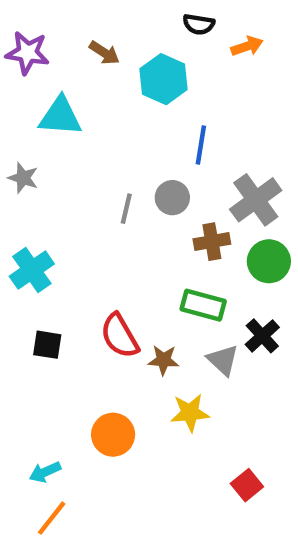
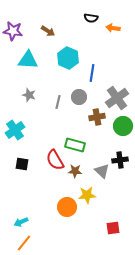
orange arrow: (247, 46) -> (113, 28), turned -152
cyan hexagon: (164, 79) -> (68, 58), moved
gray star: (23, 178) -> (29, 95), moved
green rectangle: (203, 305) -> (75, 145), moved
black cross: (262, 336) -> (120, 160), turned 35
orange circle: (113, 435) -> (67, 207), moved
red square: (247, 485) -> (113, 228), turned 32

